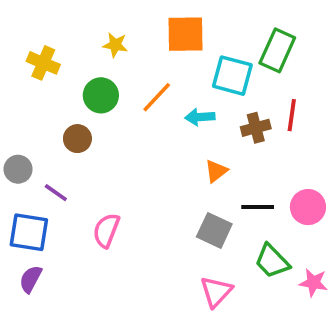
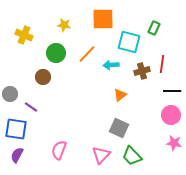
green rectangle: (277, 50) -> (154, 28), size x0.6
black line: (258, 207) -> (172, 91), moved
pink semicircle: (106, 230) -> (59, 150), moved
green trapezoid: (272, 261) -> (132, 156), moved
pink star: (313, 283) -> (174, 143), moved
pink triangle: (216, 292) -> (101, 155), moved

